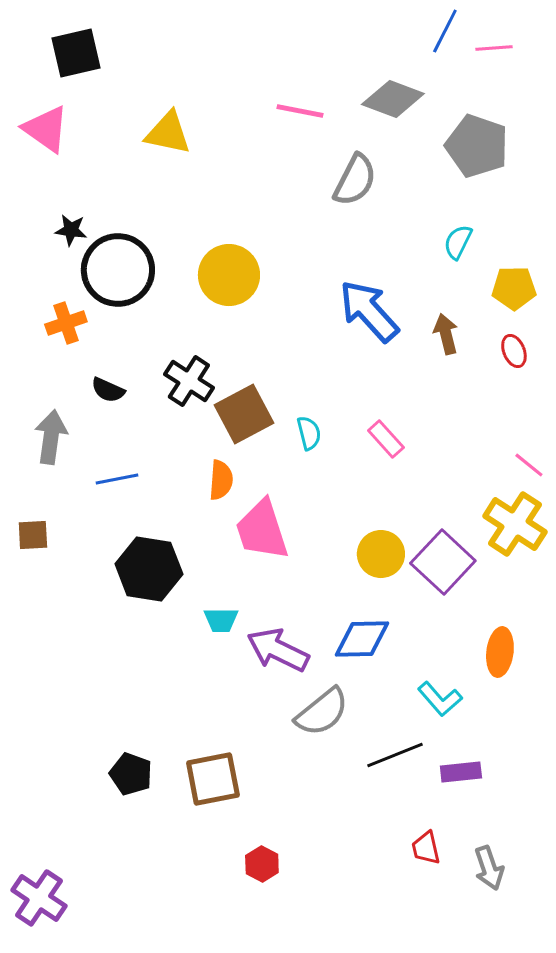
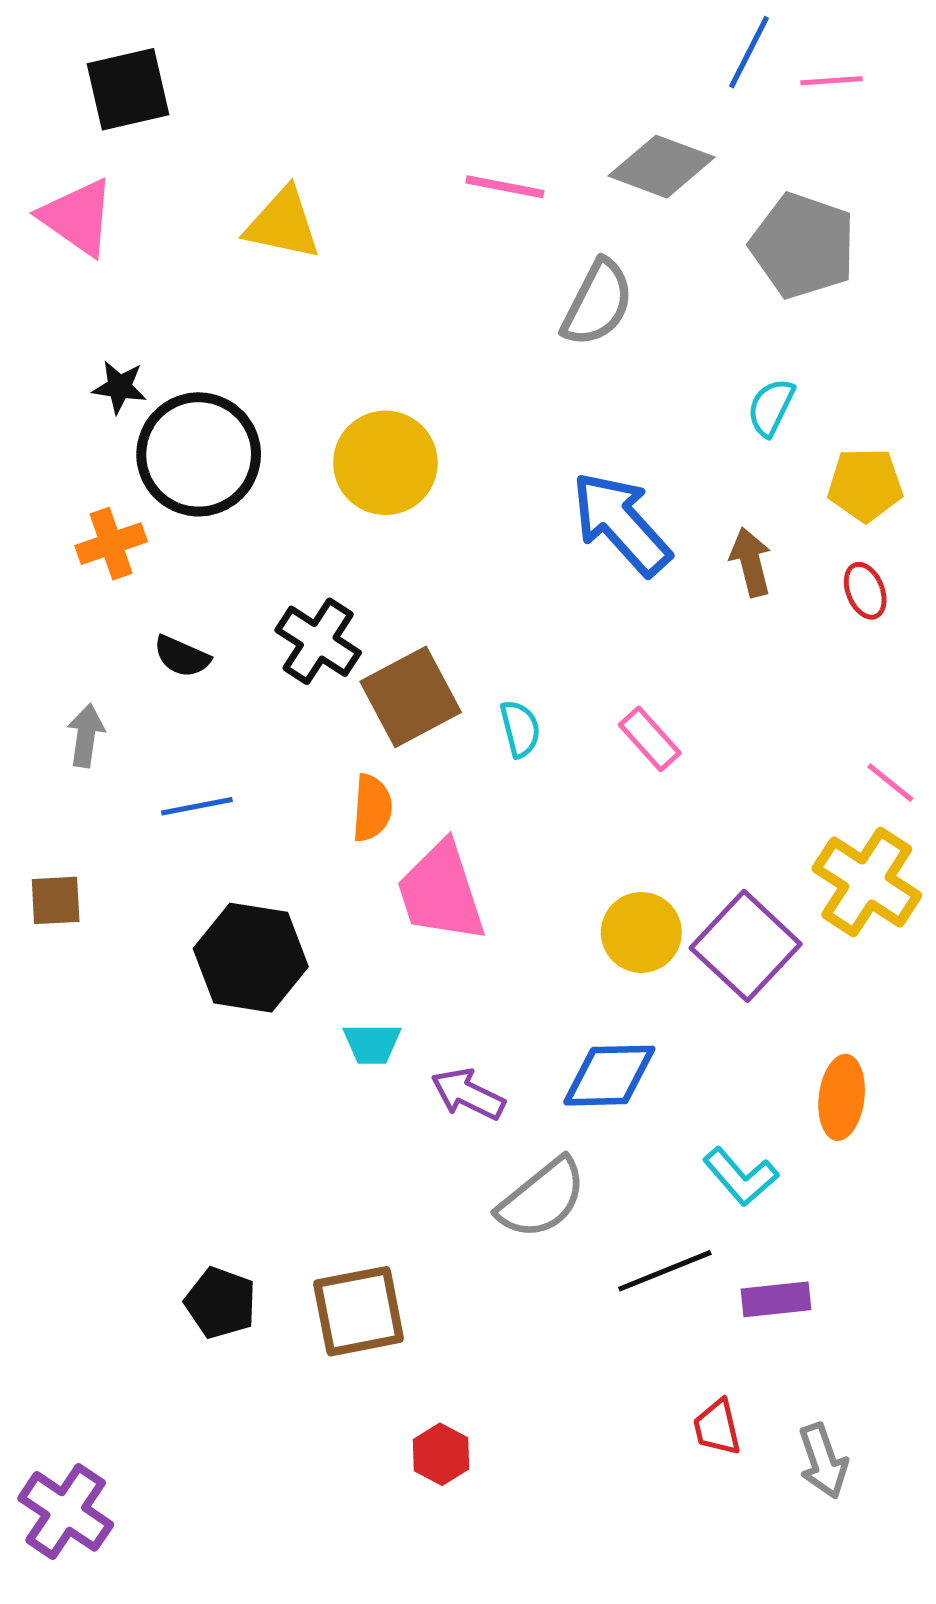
gray arrow: (51, 437) -> (86, 736), size x0.7
purple arrow: (278, 650) -> (468, 1094), size x0.7

